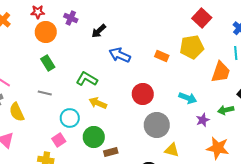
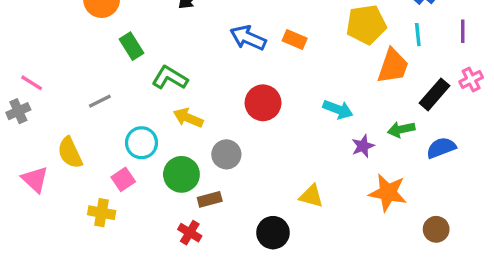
yellow pentagon: (192, 47) -> (366, 25), moved
blue arrow: (120, 55) -> (248, 38), moved
green rectangle: (48, 63) -> (132, 46), moved
gray line: (45, 93) -> (100, 101), turned -40
yellow semicircle: (17, 112) -> (70, 153), moved
gray circle: (157, 125) -> (226, 154), moved, size x0.7

